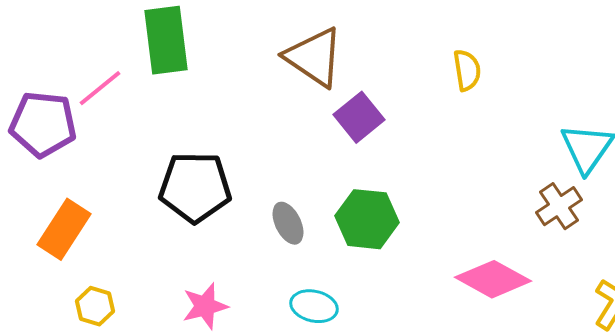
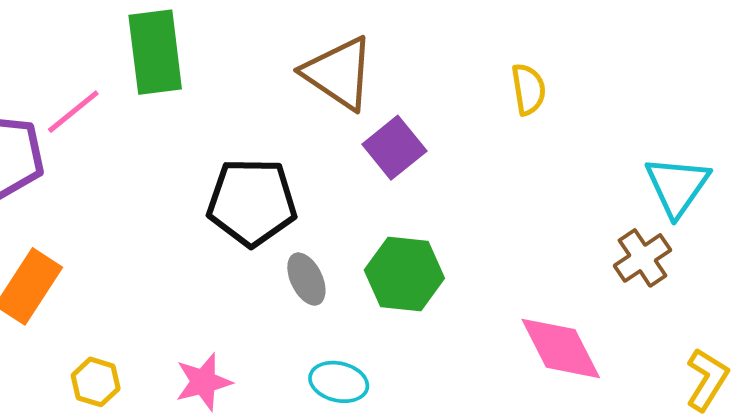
black pentagon: (195, 187) -> (252, 202), moved
pink diamond: (493, 279) -> (561, 348), turned 34
yellow hexagon: (95, 306) -> (96, 382), moved

